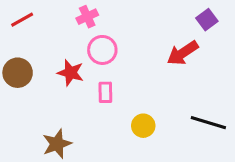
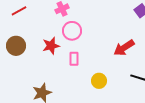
red arrow: (183, 53) -> (124, 48), moved
red star: (71, 73) -> (51, 46), turned -30

